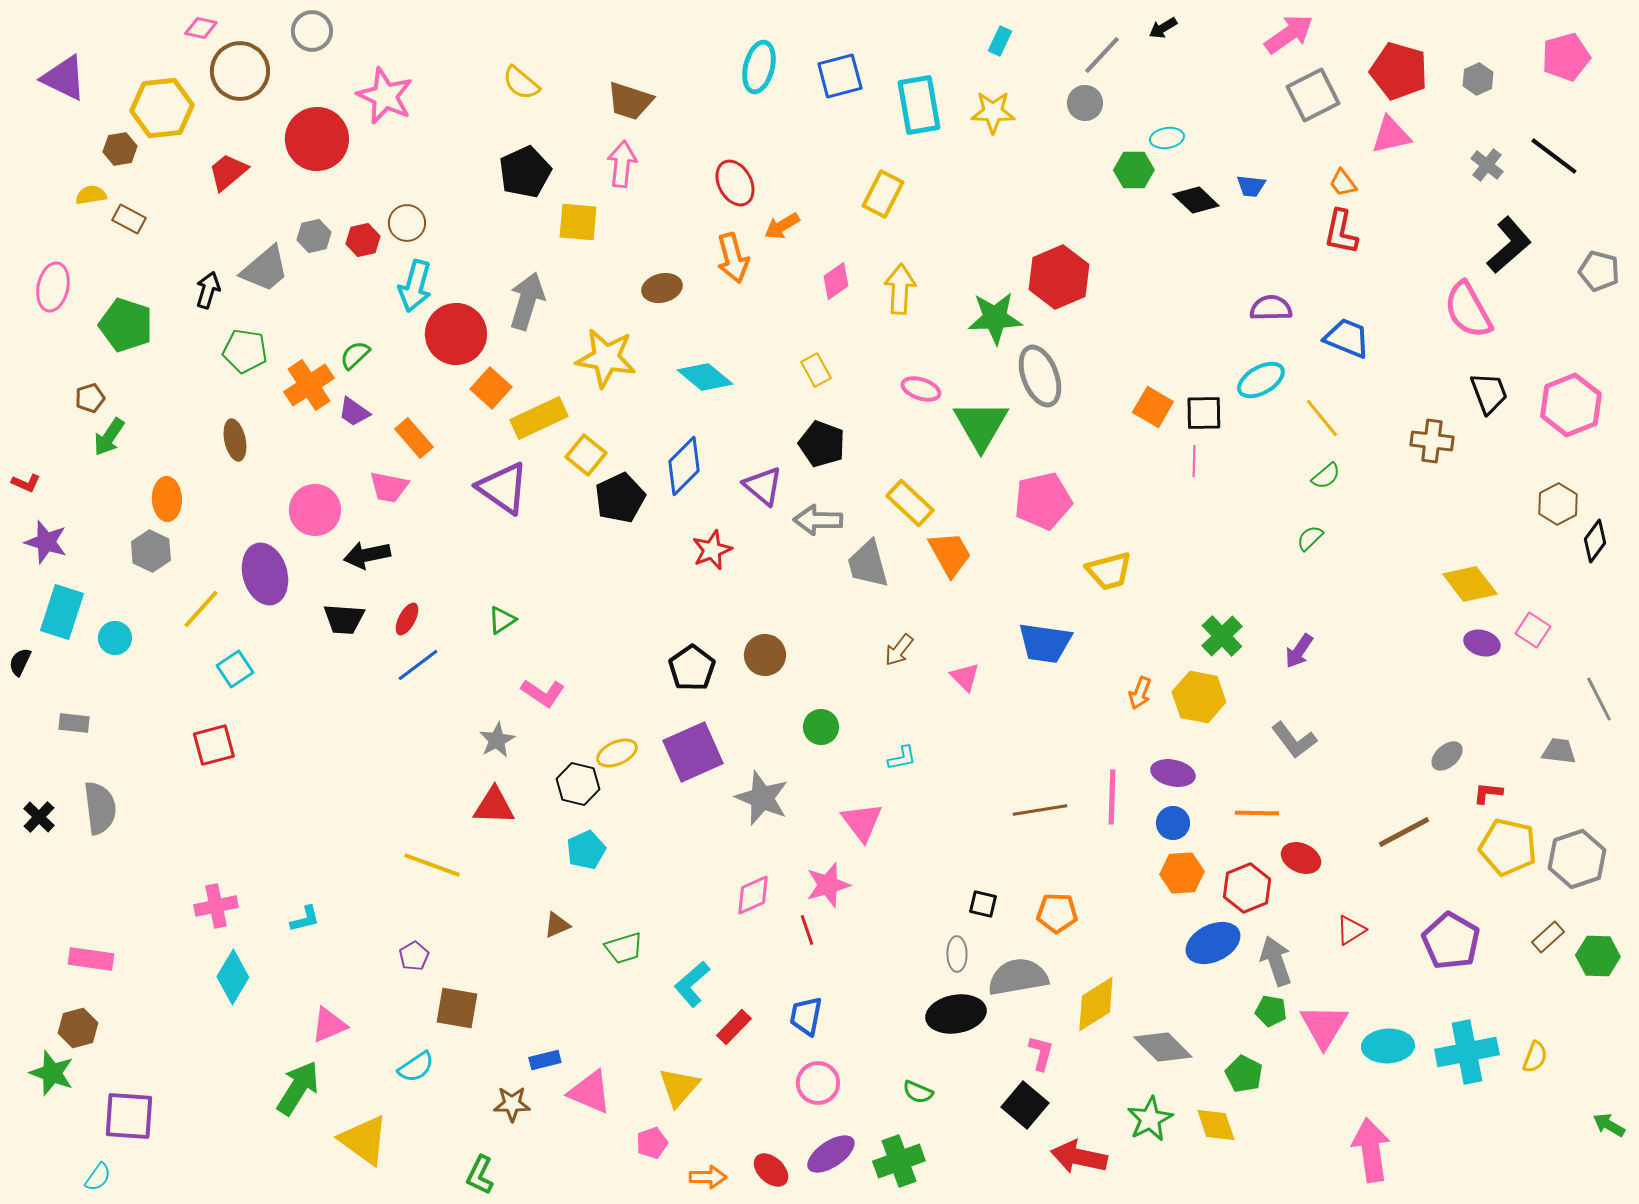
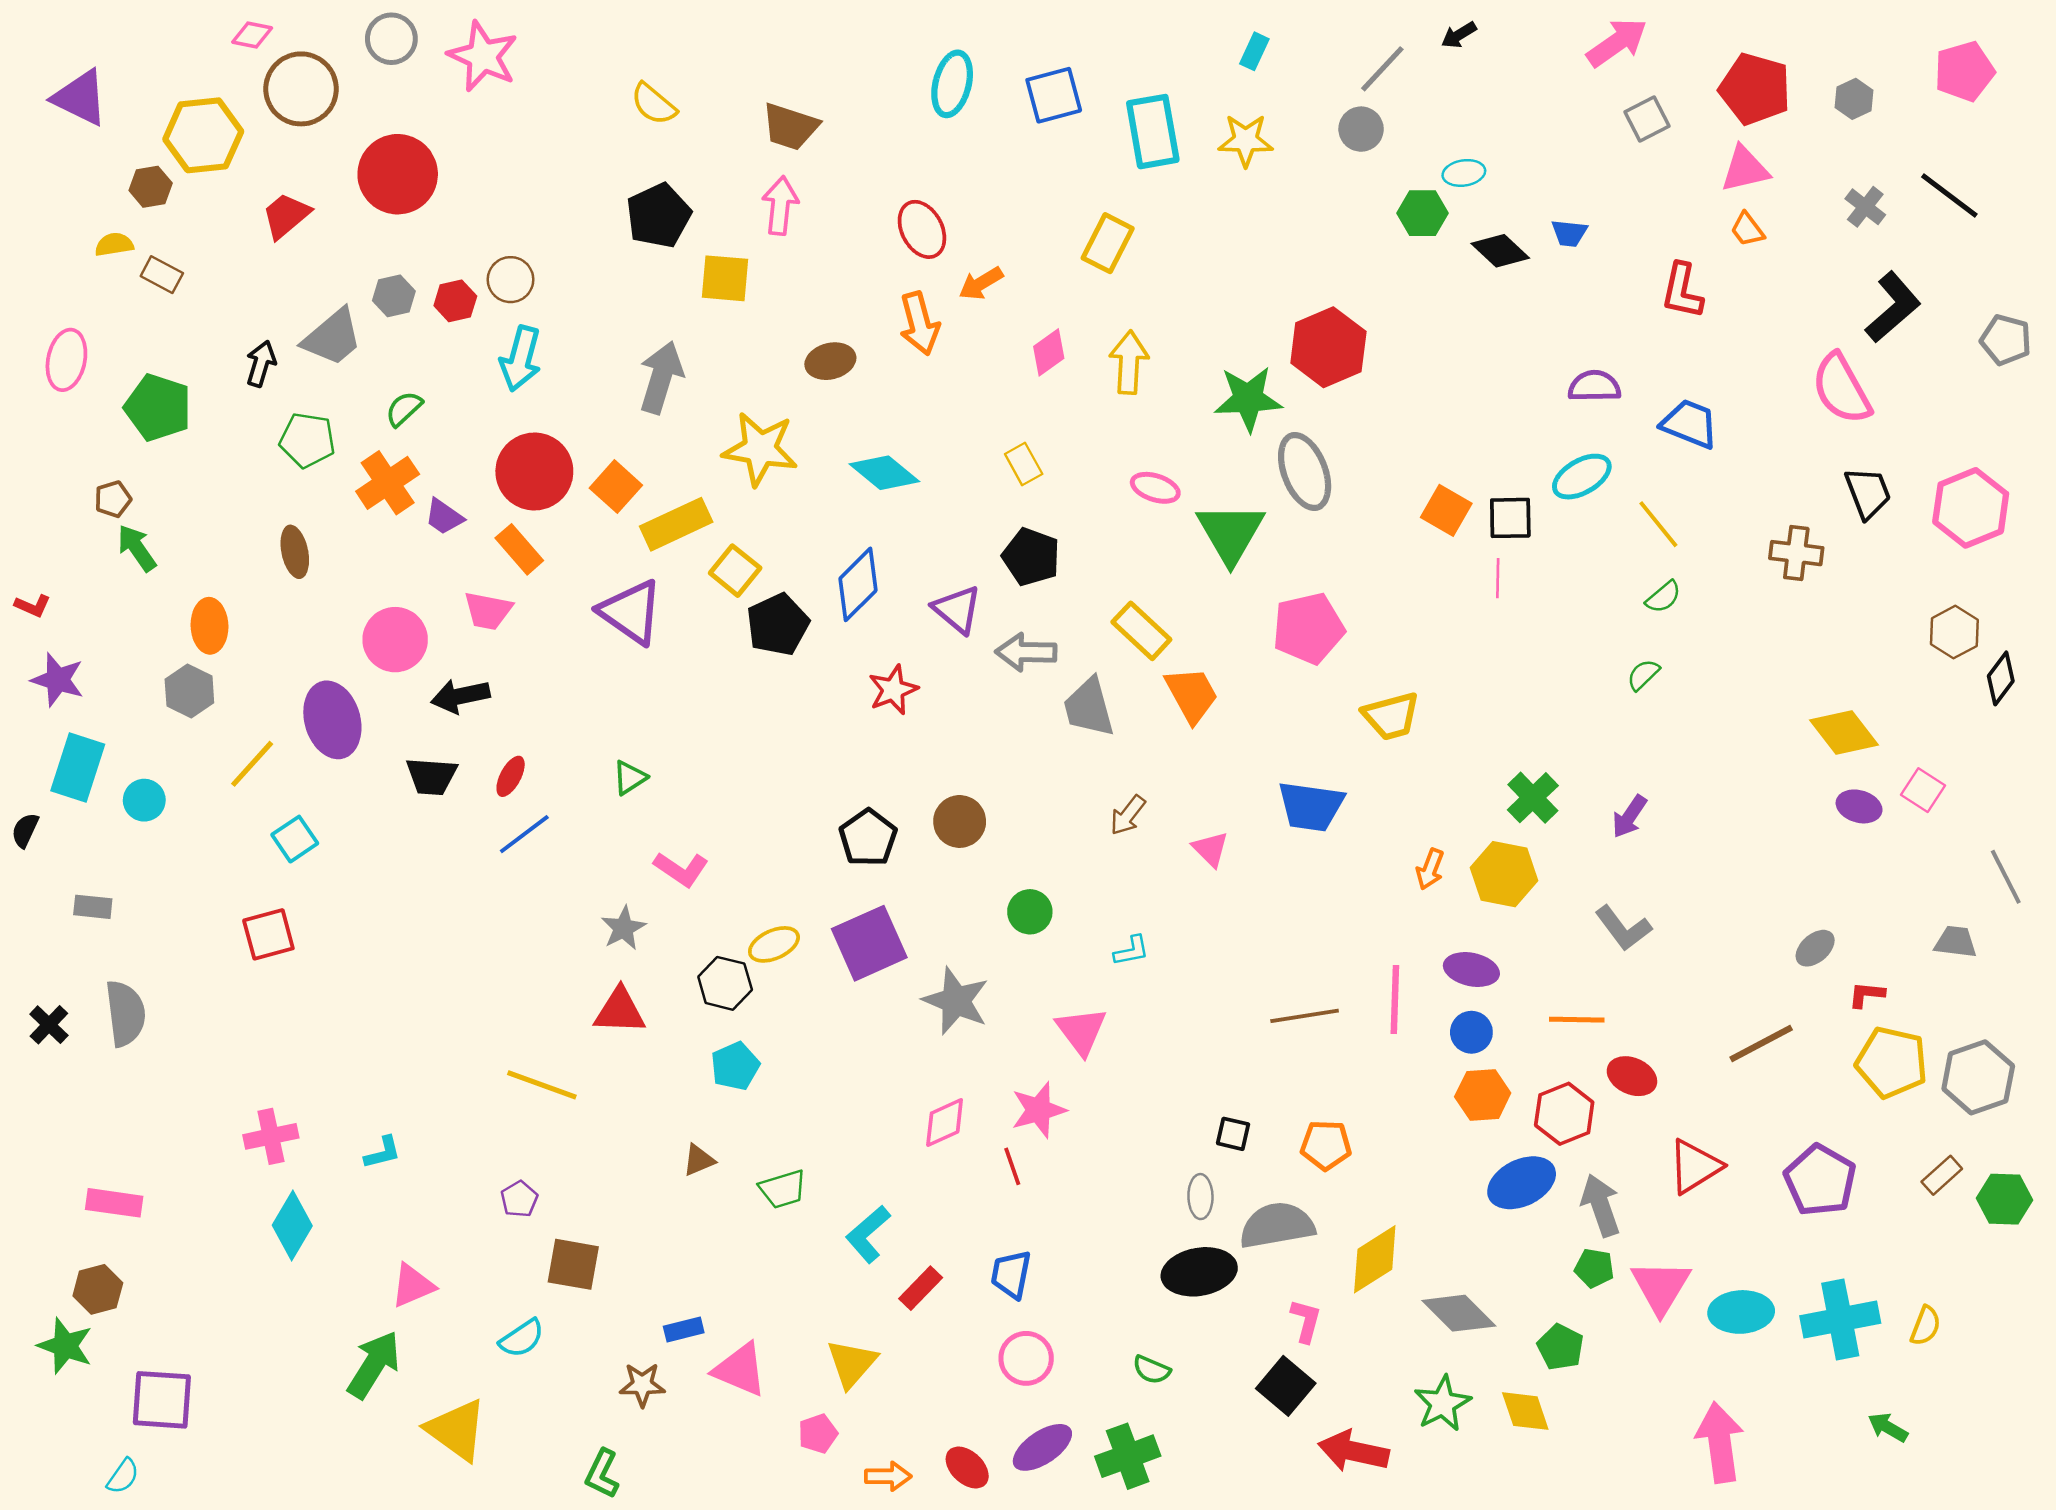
gray square: (1313, 95) -> (1647, 119), size x0.7
pink star: (385, 96) -> (483, 56), moved
orange trapezoid: (1343, 183) -> (1747, 229), moved
red circle: (456, 334) -> (534, 472), moved
green semicircle: (355, 355) -> (404, 409), moved
green arrow: (109, 437) -> (137, 548), turned 111
red triangle: (1351, 930) -> (1695, 1166), size x1.5
green arrow: (1609, 1125) -> (1888, 1427), moved

